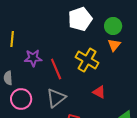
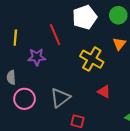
green circle: (113, 26) -> (118, 15), moved
red line: (56, 69) -> (55, 35), moved

